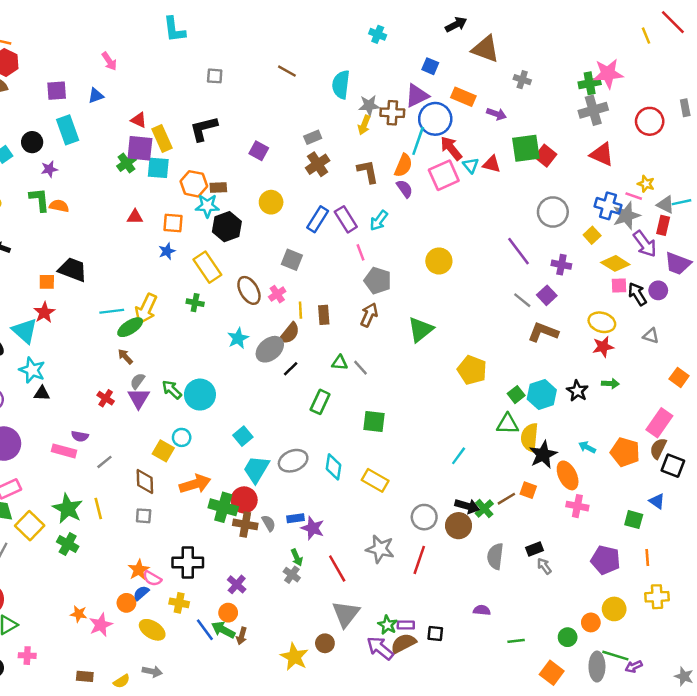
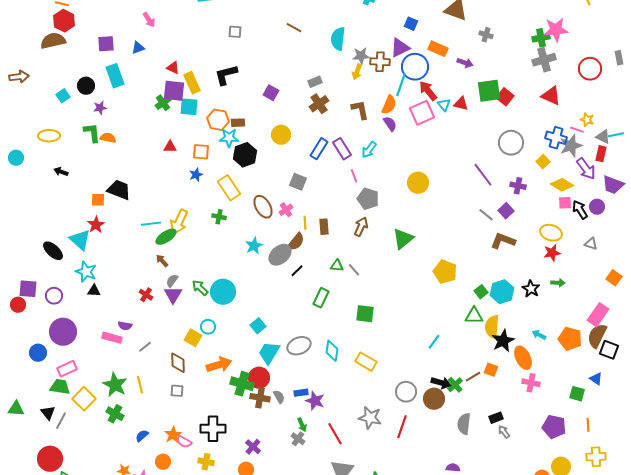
brown semicircle: (658, 448) -> (597, 336), size x1.4
blue semicircle: (141, 593) -> (142, 436), moved

